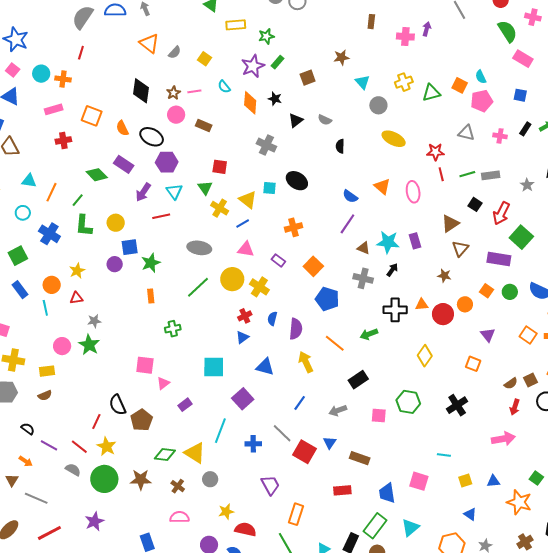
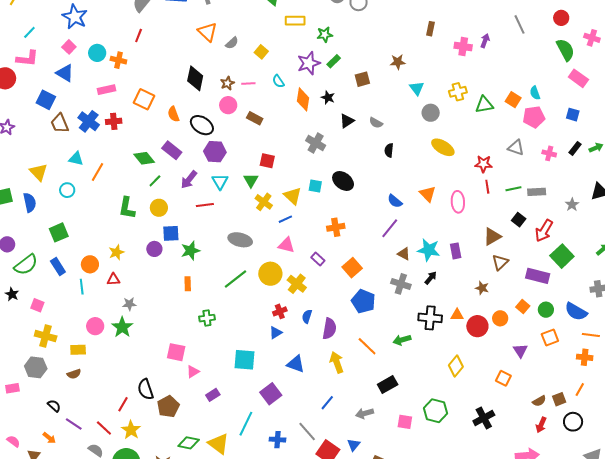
green line: (78, 200) -> (155, 181), moved
blue cross: (49, 234) -> (89, 121), moved
orange square: (528, 335) -> (550, 338), moved, turned 30

